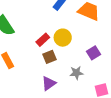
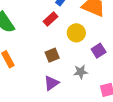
yellow circle: (63, 38) -> (76, 33), moved
red rectangle: (43, 40) -> (50, 19), moved

